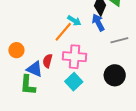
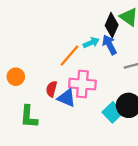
cyan arrow: (74, 21) -> (91, 43), moved, turned -56
blue triangle: (35, 69) -> (66, 98), moved
cyan square: (74, 82) -> (113, 112), moved

